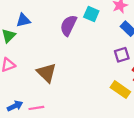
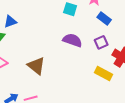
purple semicircle: (68, 25) -> (72, 40), moved, turned 90

